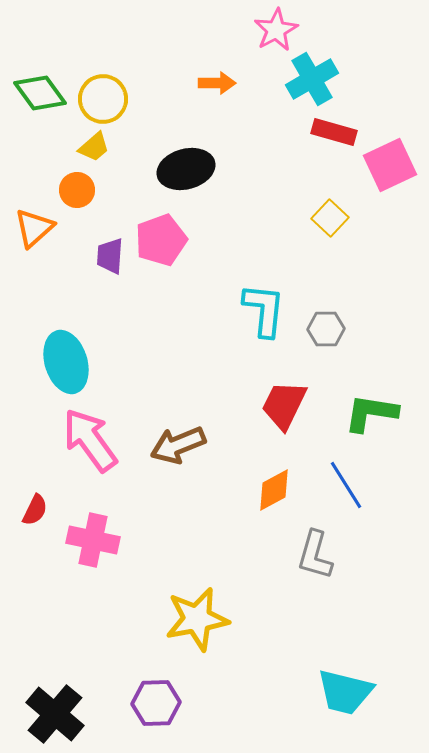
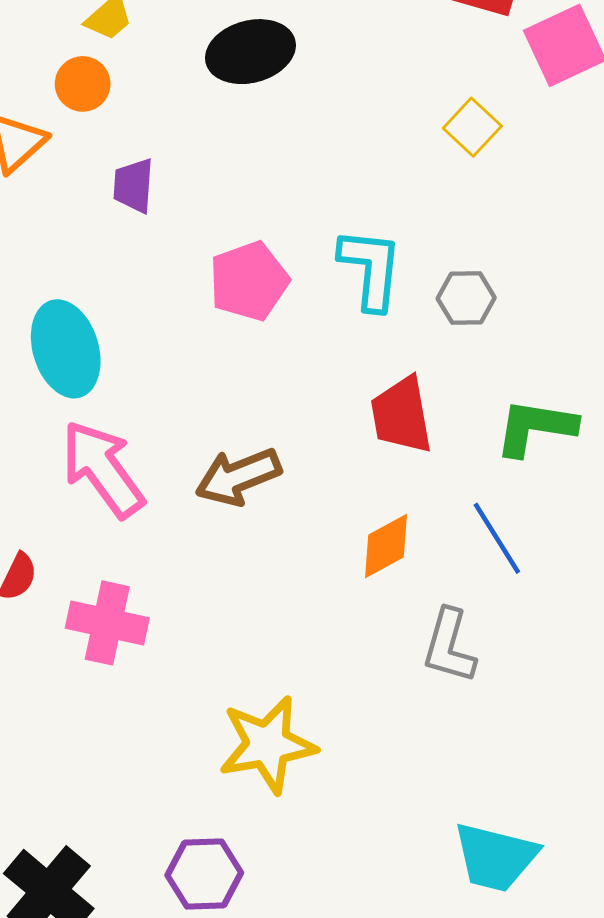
pink pentagon: (161, 240) -> (249, 281), moved
red trapezoid: (284, 405) -> (401, 415), turned -36

